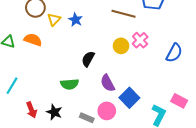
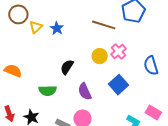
orange semicircle: (33, 40) -> (13, 71), moved
blue semicircle: (174, 53) -> (151, 66), turned 132
blue square: (129, 98) -> (118, 85), moved

